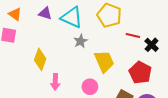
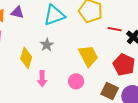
purple triangle: (45, 13) -> (17, 12), moved
cyan triangle: (72, 17) -> (54, 15), turned -40
gray star: (80, 41) -> (47, 45), moved

